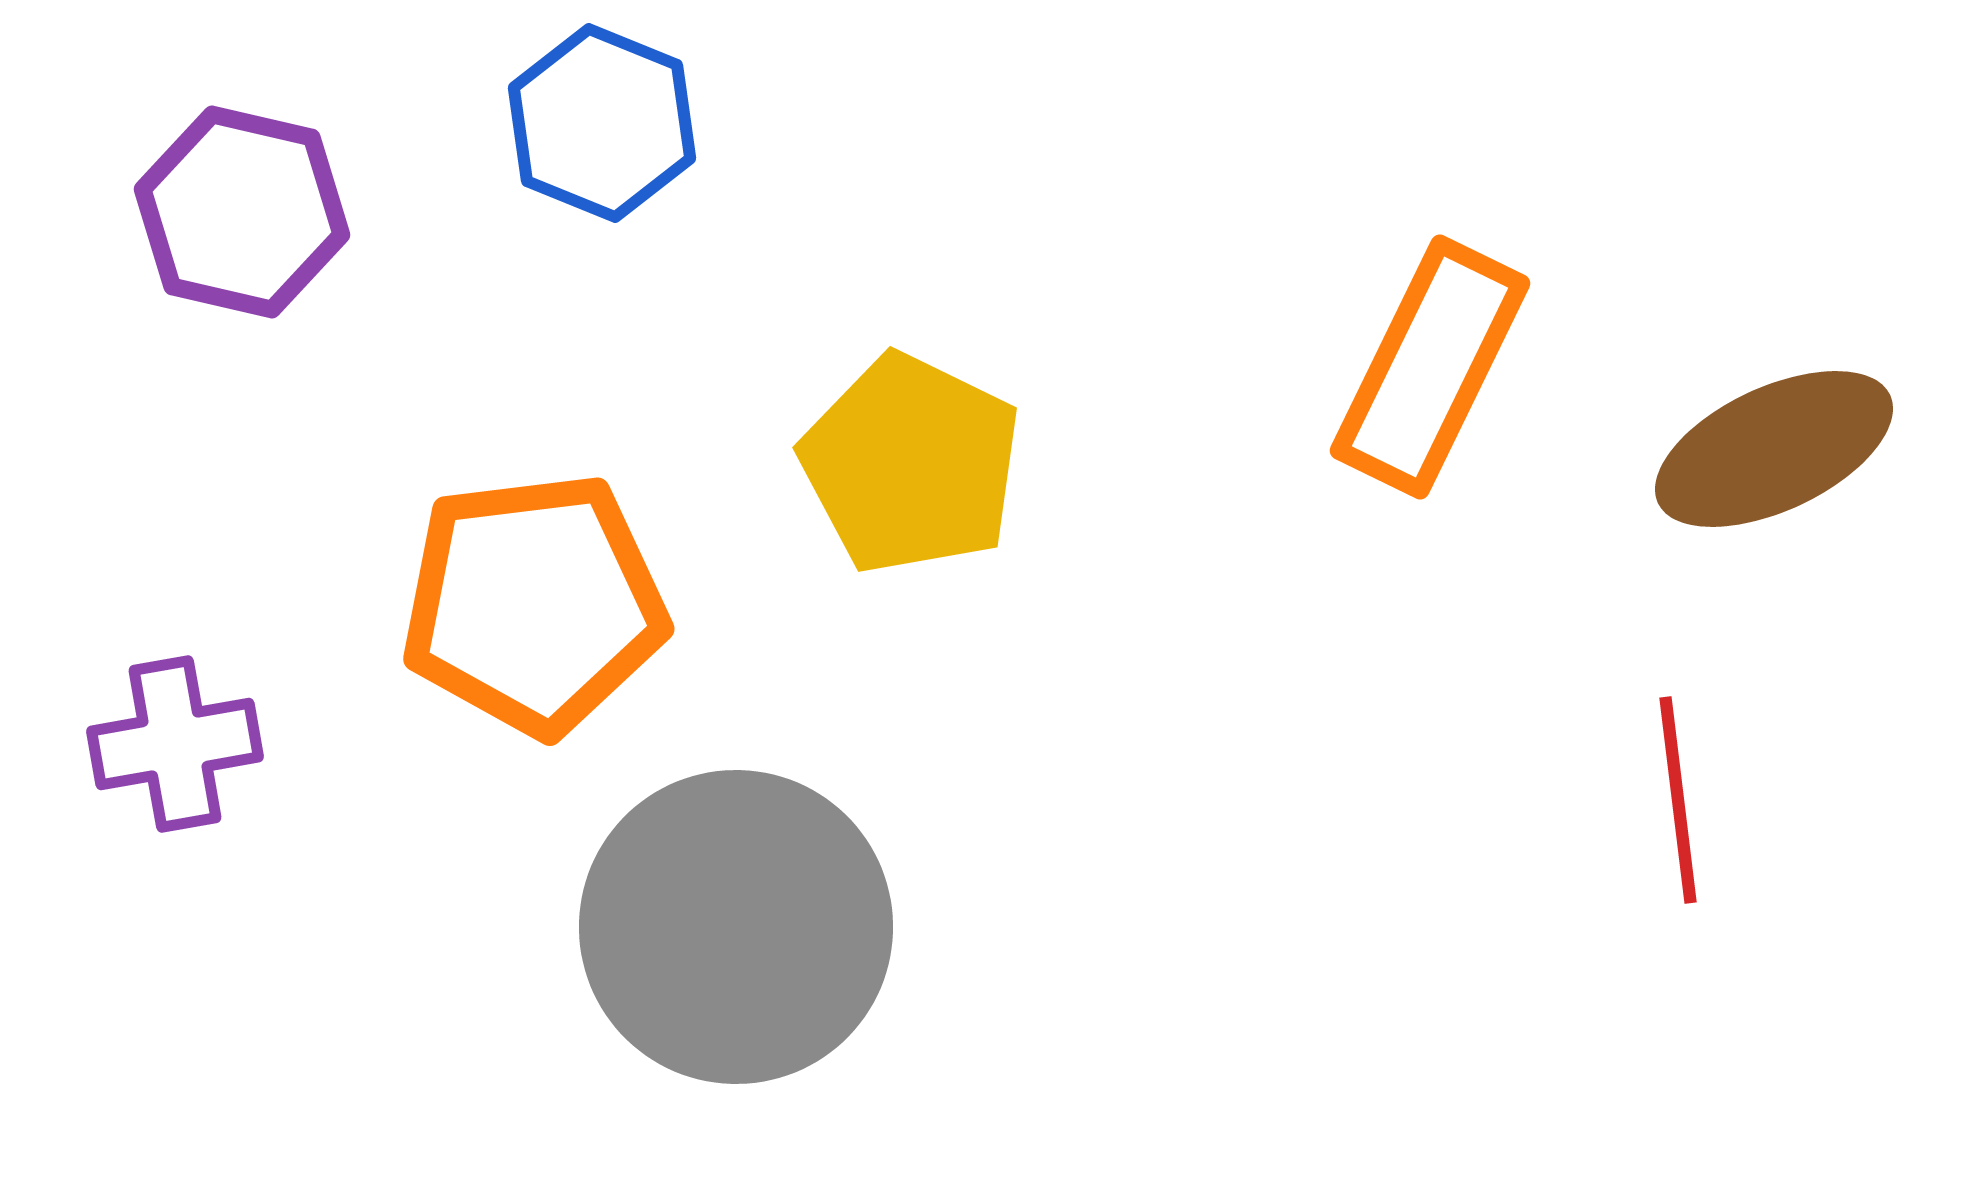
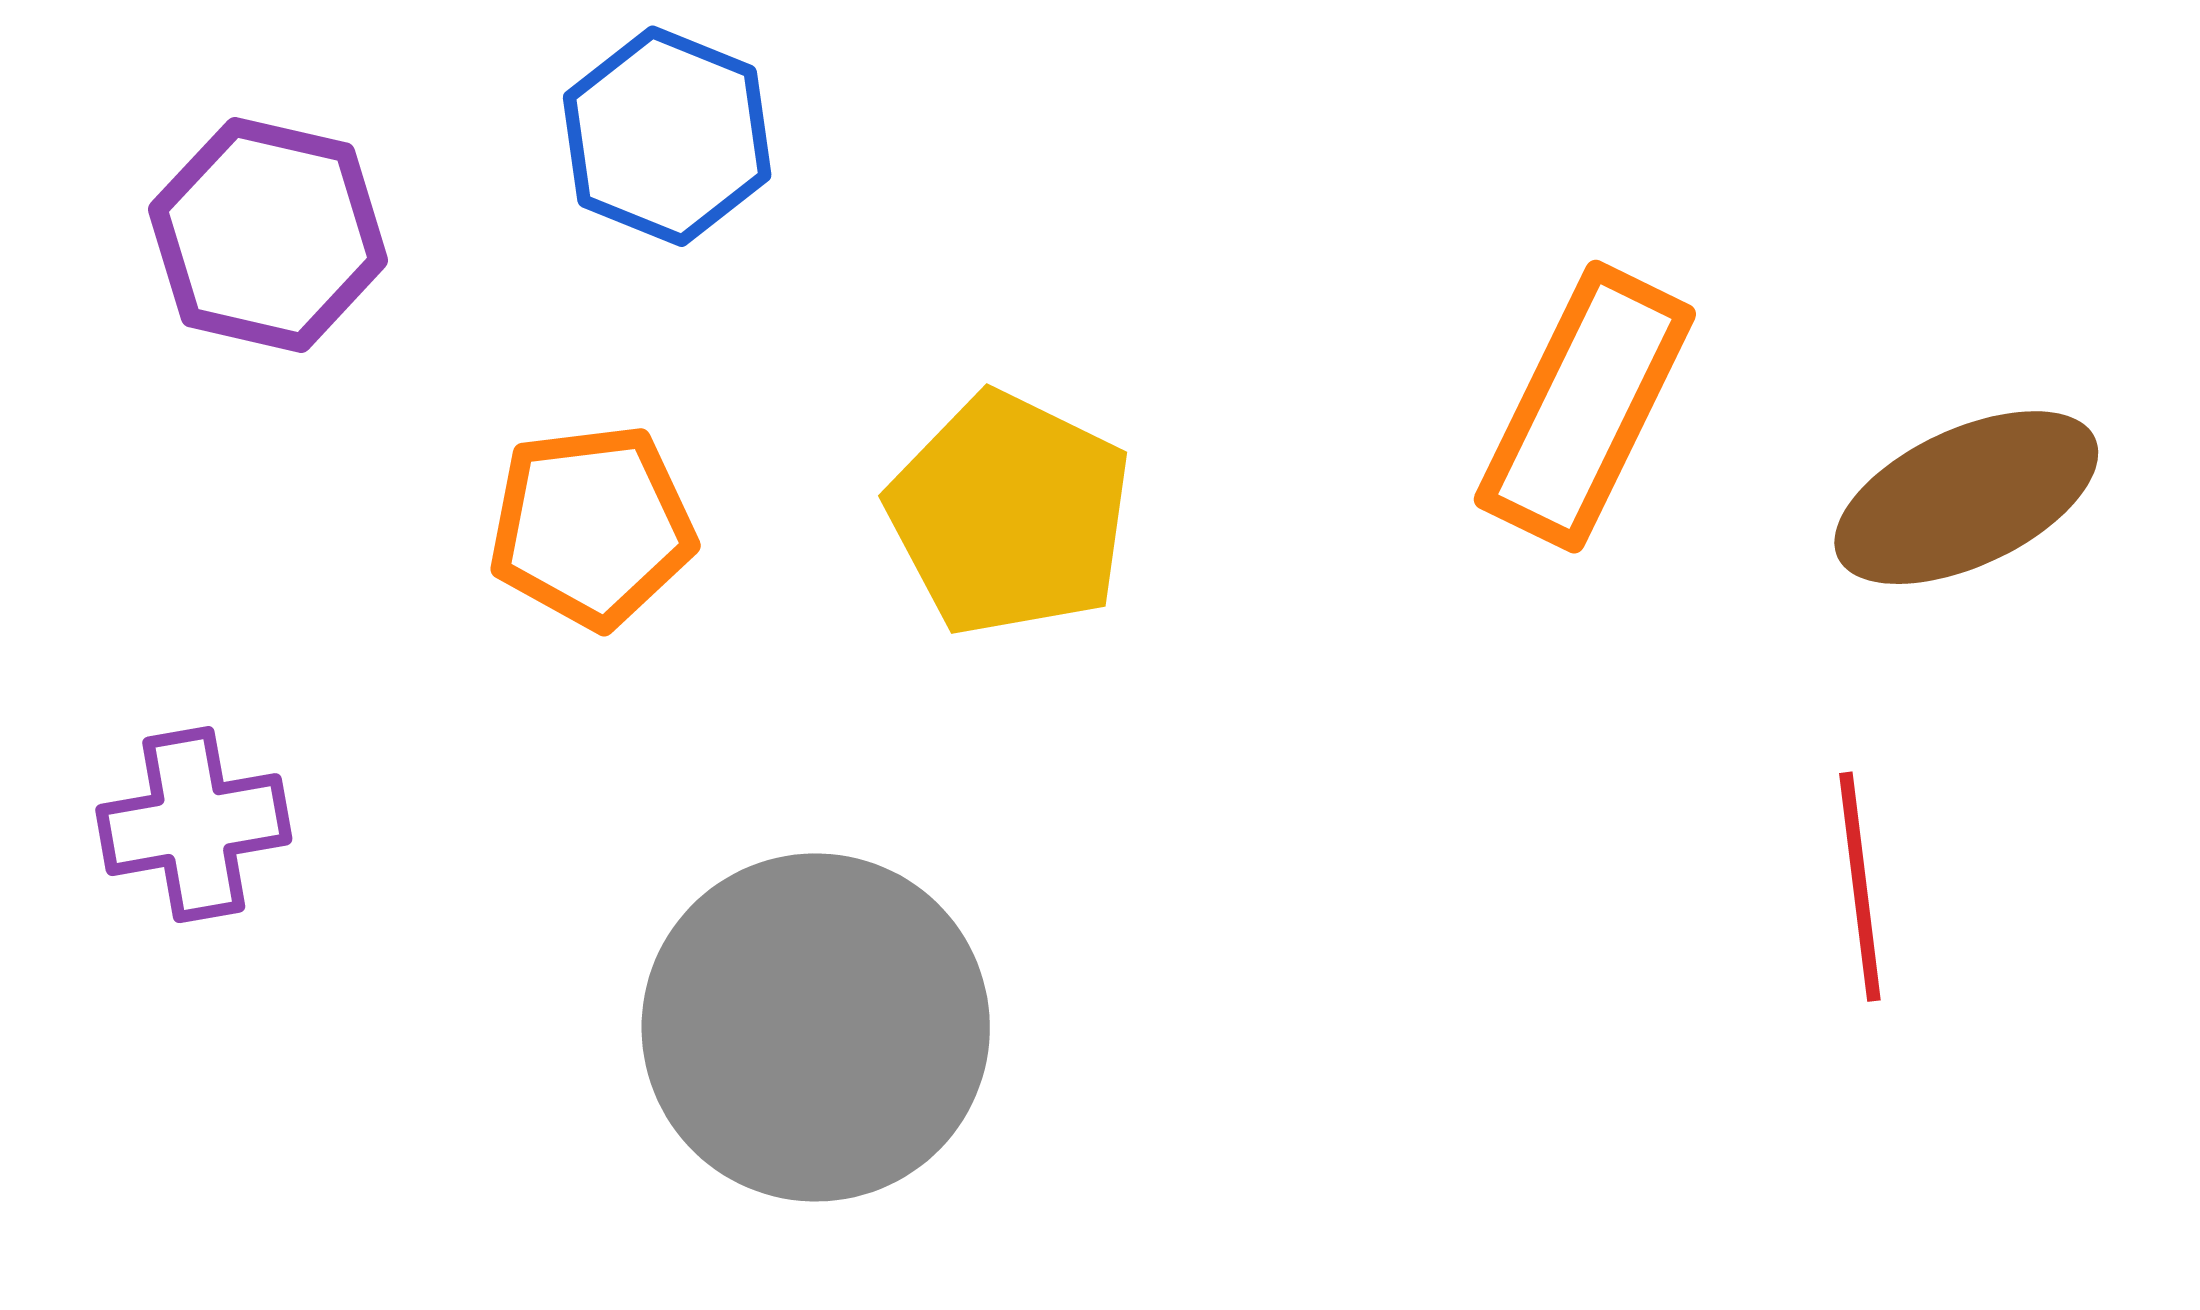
orange pentagon: (534, 604) -> (592, 526), moved, size x0.7

